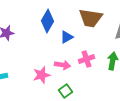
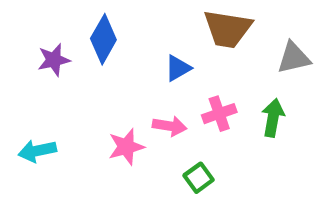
blue diamond: (48, 21) -> (103, 39), moved
green square: (66, 91) -> (199, 178), moved

